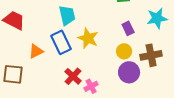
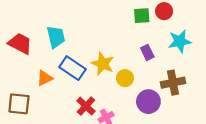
cyan trapezoid: (67, 15) -> (56, 37), moved
blue rectangle: (61, 42) -> (73, 68), turned -30
yellow circle: (124, 51) -> (125, 78), moved

